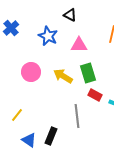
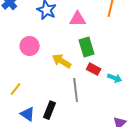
yellow arrow: (63, 76) -> (62, 61), moved

